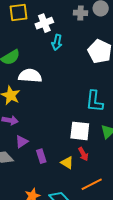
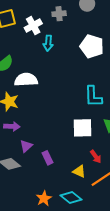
gray cross: (81, 13) -> (59, 14), moved
red arrow: (83, 154) -> (96, 157), moved
yellow triangle: (67, 163) -> (79, 171), moved

